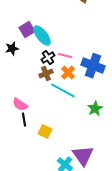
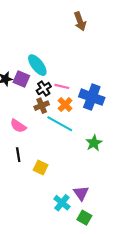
purple square: (27, 30) -> (21, 79), moved, turned -35
pink semicircle: (20, 105) -> (18, 126), moved
purple triangle: (83, 156) -> (81, 193), size x0.7

